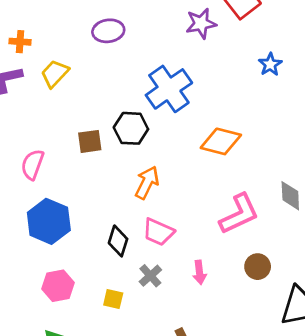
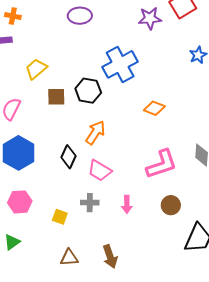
yellow trapezoid: (55, 74) -> (36, 69), moved
orange diamond: (221, 141) -> (154, 108), size x0.7
black diamond: (118, 241) -> (69, 157), moved
gray cross: (150, 276) -> (90, 203), turned 36

